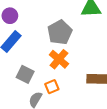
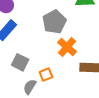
orange cross: (59, 59) -> (67, 47), moved

